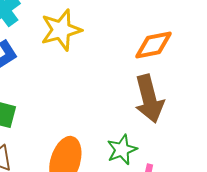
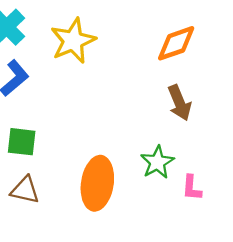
brown arrow: (149, 99) -> (179, 103), size x0.7

